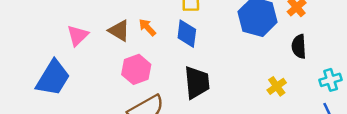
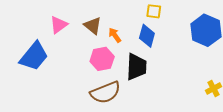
orange arrow: (147, 27) -> (115, 35), moved
black trapezoid: (197, 82) -> (136, 67), moved

